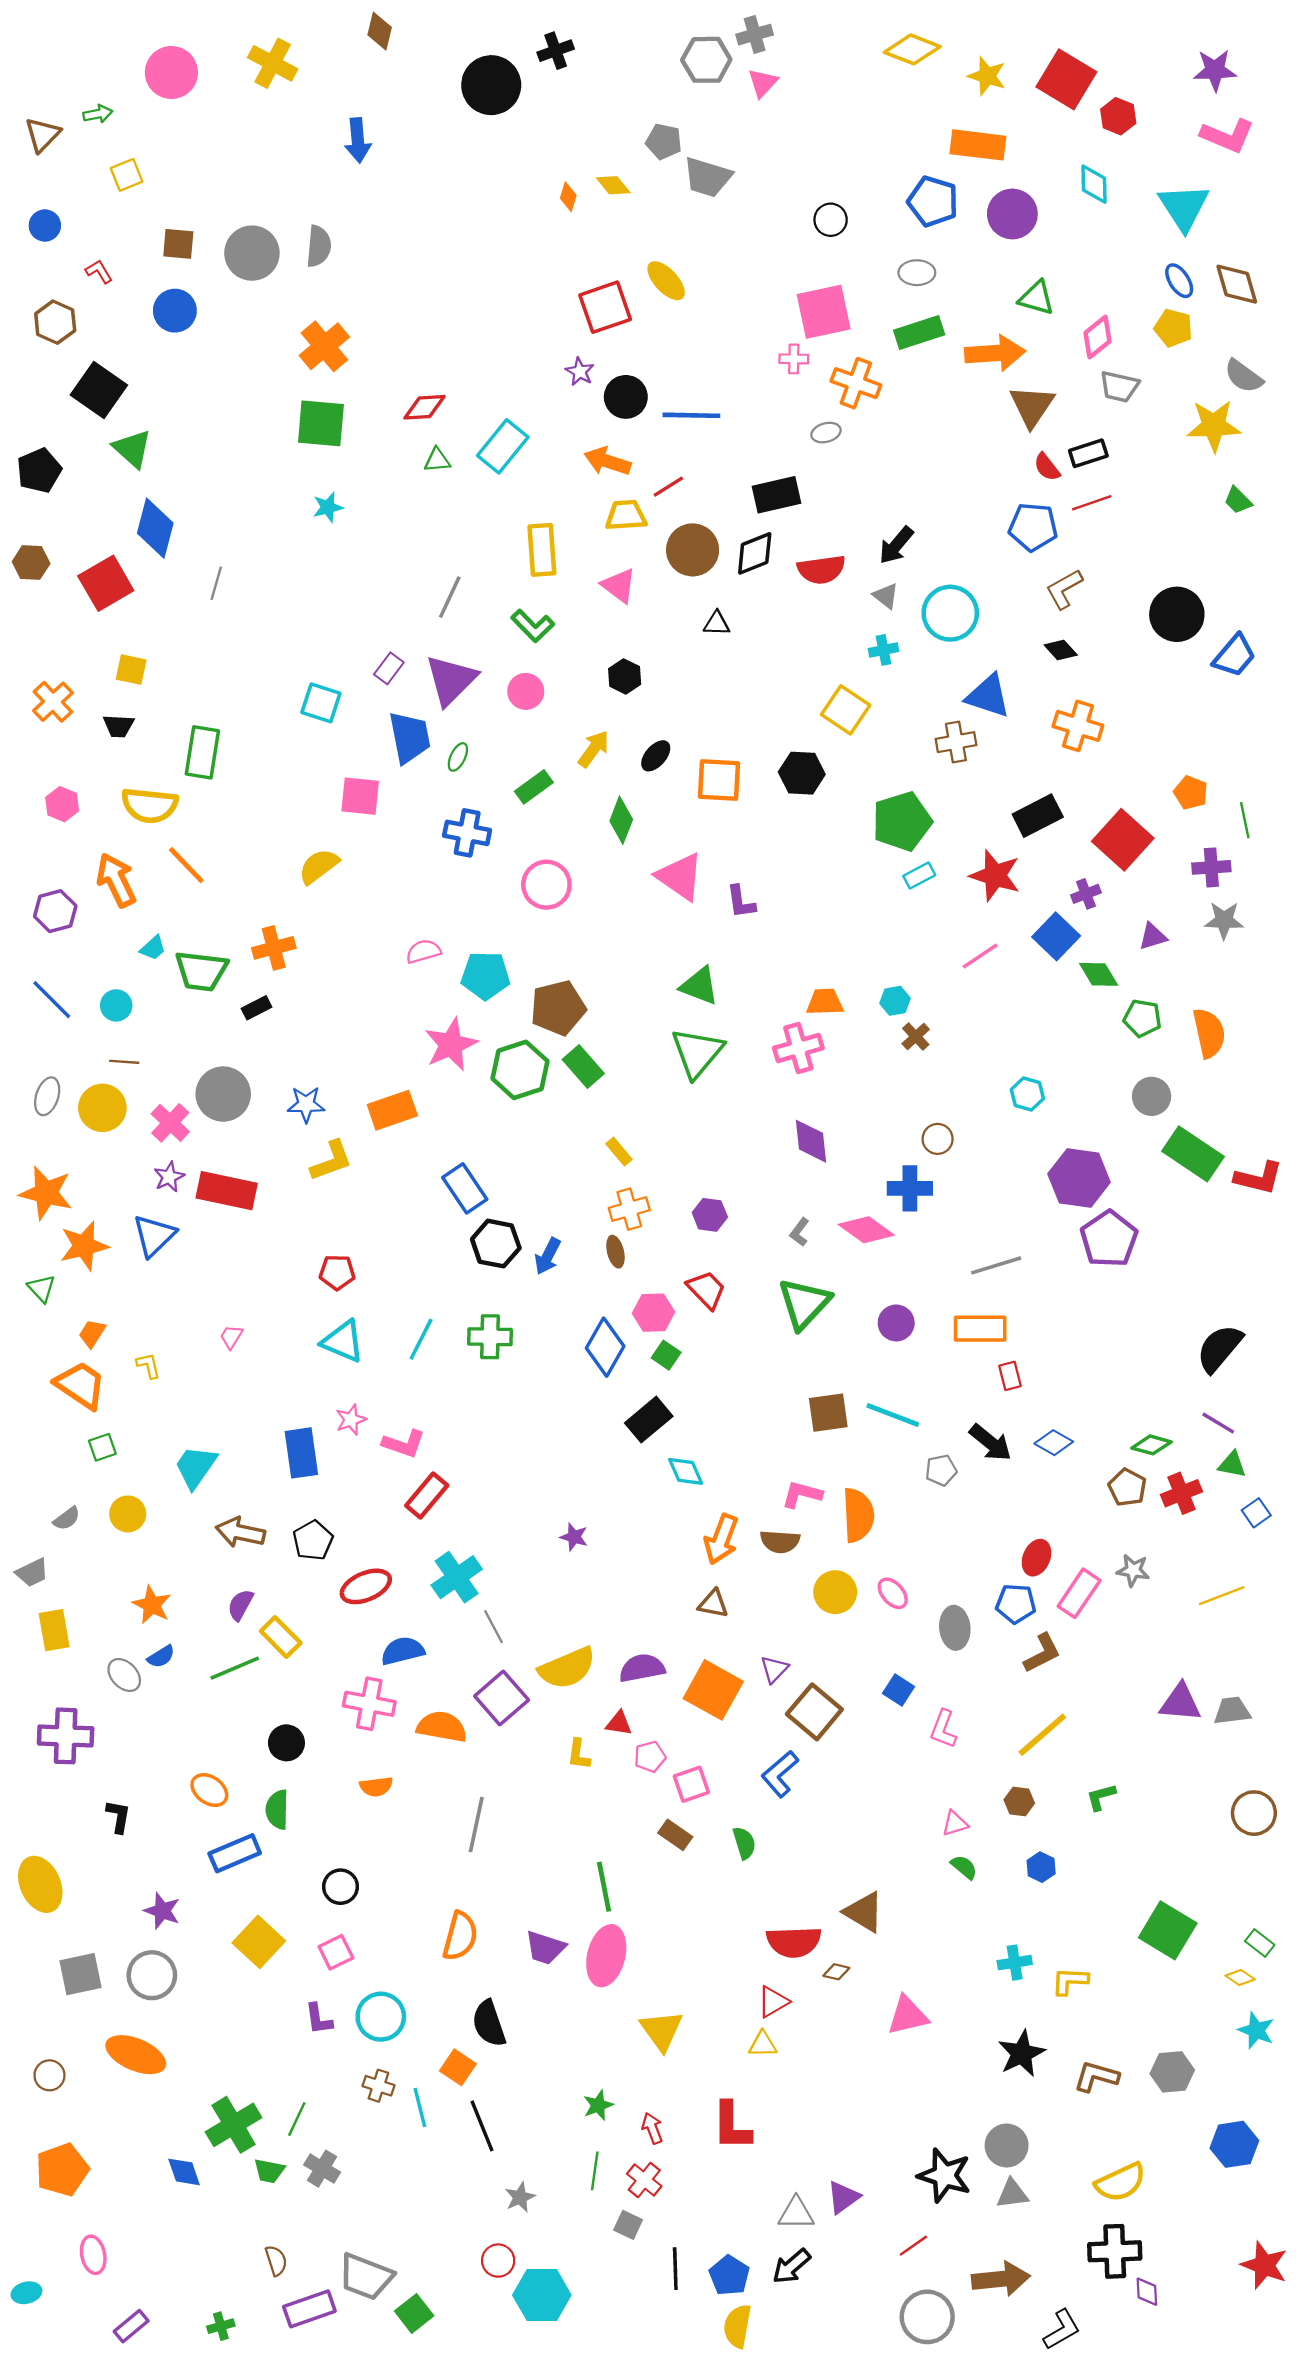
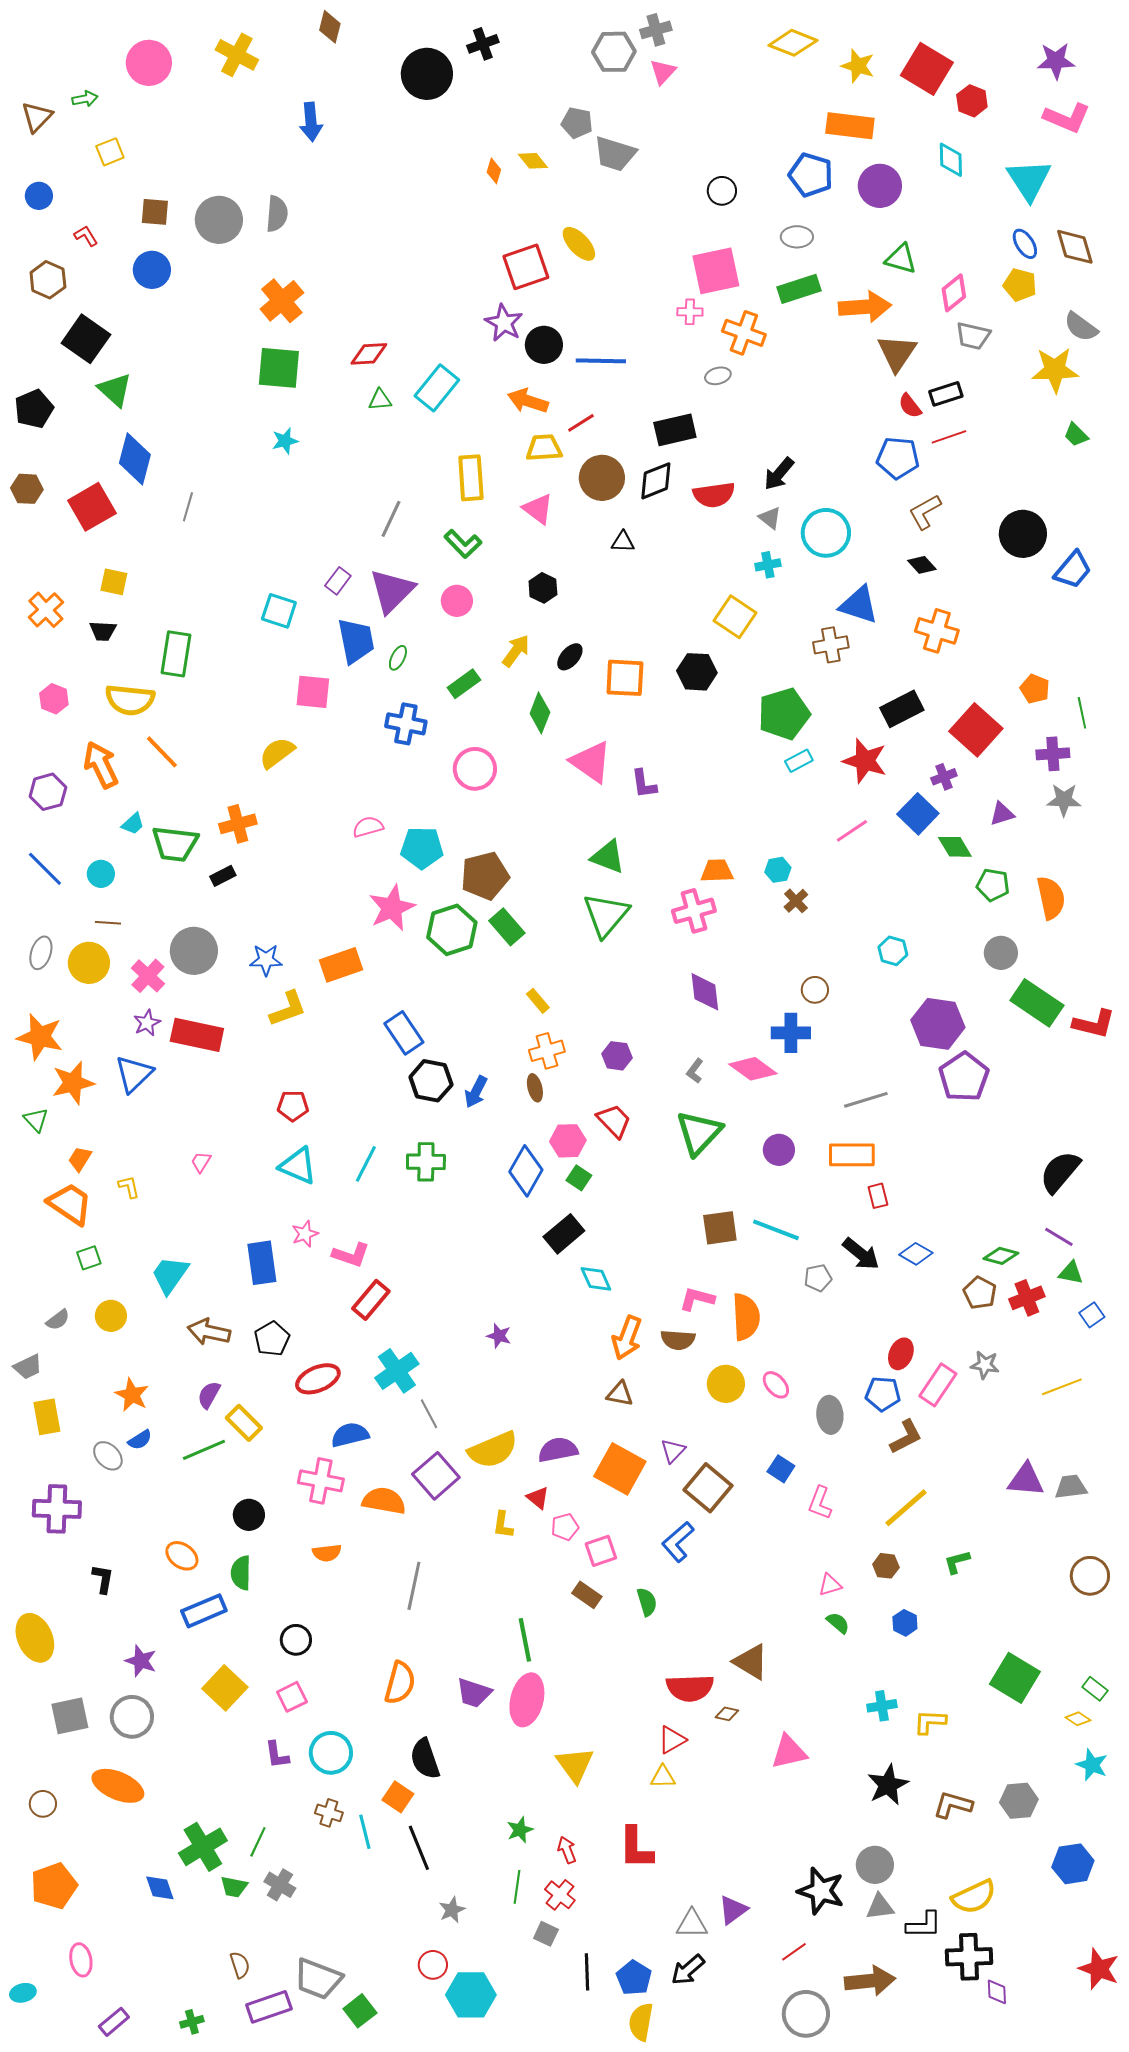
purple star: (580, 372) -> (504, 323), size x1.5
red triangle: (619, 1723) -> (538, 1498), turned 30
black L-shape: (1062, 2330) -> (924, 1925), moved, turned 30

